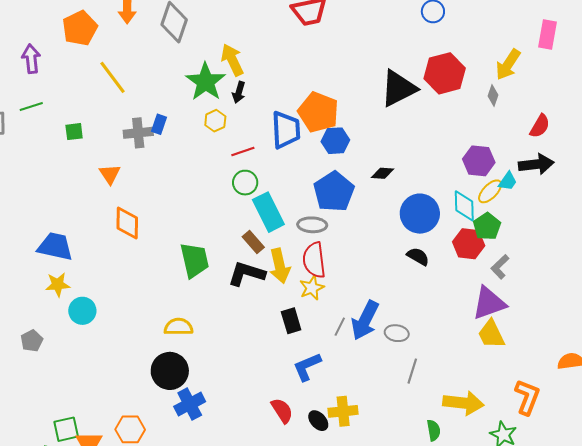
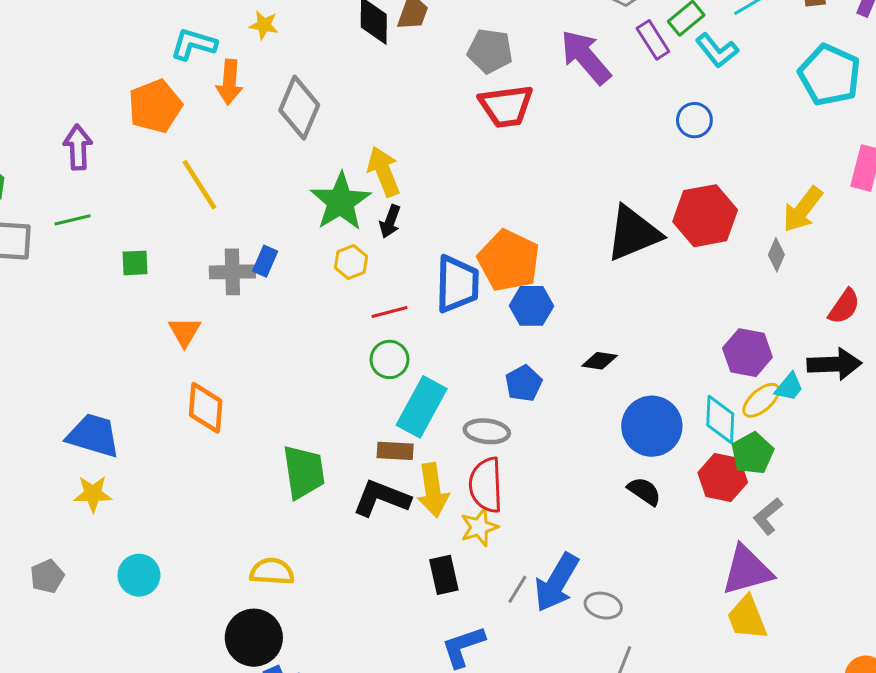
blue pentagon: (334, 192) -> (524, 383), size x0.6
cyan rectangle: (268, 212) -> (422, 407), turned 51
brown rectangle: (253, 242) -> (395, 451), turned -50
cyan circle: (82, 311) -> (139, 575), moved

